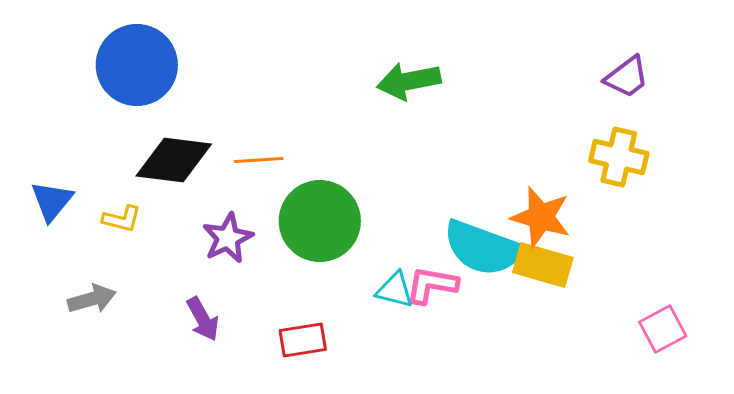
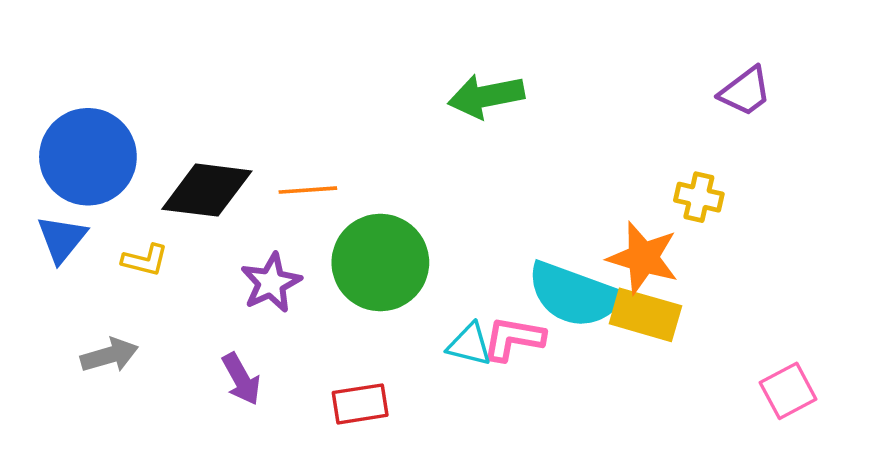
blue circle: (137, 65) -> (88, 157), moved
yellow cross: (619, 157) -> (699, 197), moved, size x0.7

